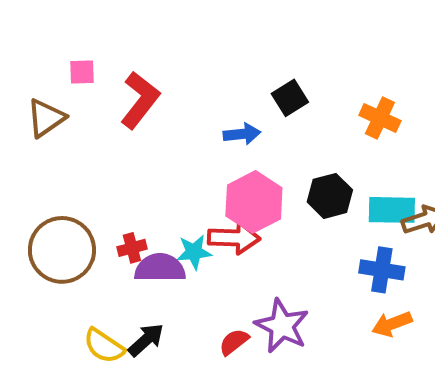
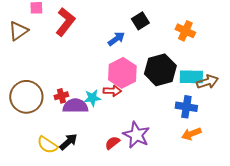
blue arrow: (242, 134) -> (116, 39), turned -30
black hexagon: (330, 196) -> (160, 70), size x1.4
red arrow: (234, 238) -> (112, 91), size x0.7

